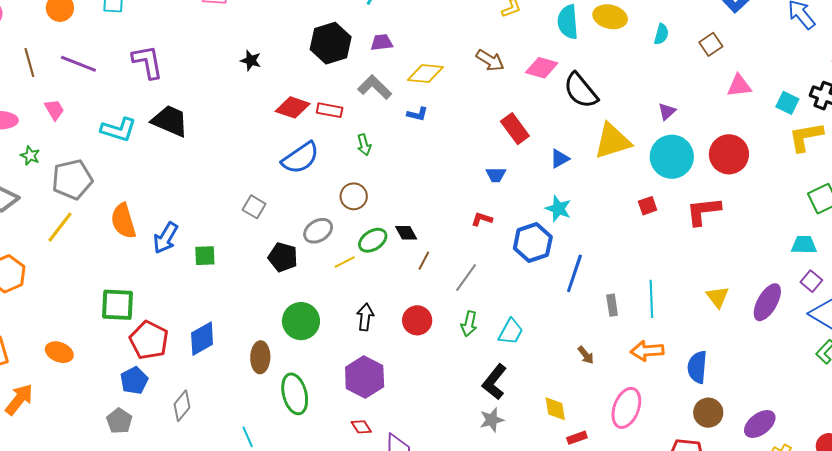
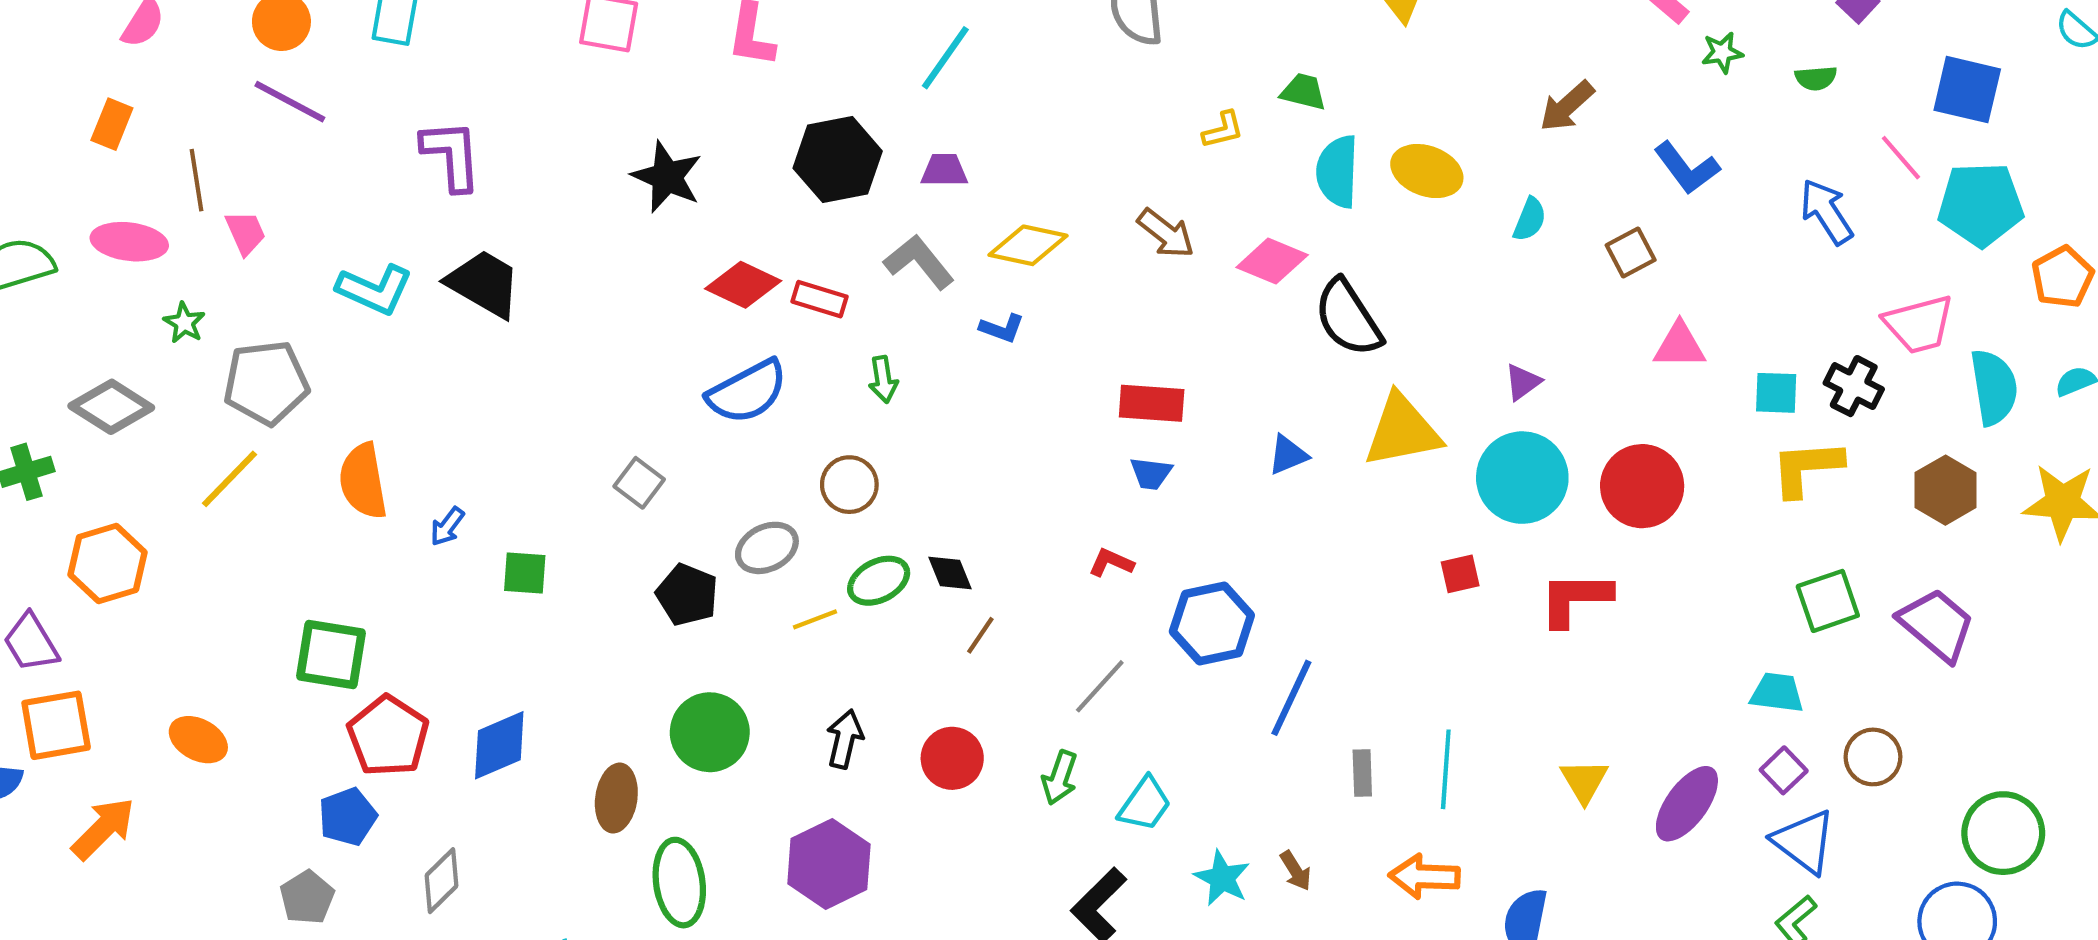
black star: (251, 61) -> (667, 177), size x1.6
brown line: (29, 62) -> (197, 180), moved
purple line: (78, 64) -> (290, 102), moved
cyan square: (787, 103) -> (1776, 393), turned -30
red rectangle: (515, 129) -> (1152, 403), moved, turned -56
cyan star: (558, 209) -> (1222, 878), moved
blue arrow: (166, 238) -> (447, 526), size x0.6
gray line: (466, 278) -> (1100, 686), moved

